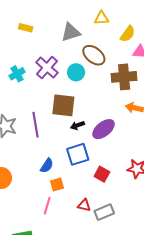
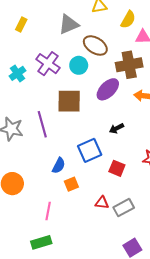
yellow rectangle: (26, 28) -> (21, 25), turned -72
black arrow: (77, 125) -> (117, 128), moved
purple ellipse: (104, 129) -> (108, 89), moved
pink line: (47, 206) -> (48, 211), moved

